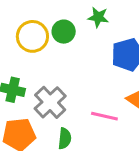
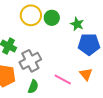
green star: (98, 17) -> (77, 24), moved

